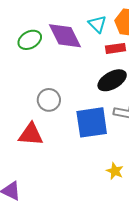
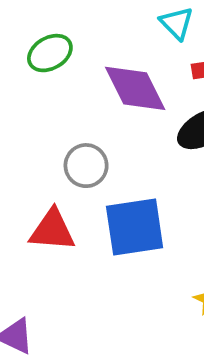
purple diamond: (65, 36) -> (135, 88), moved
blue square: (92, 122) -> (135, 227), moved

